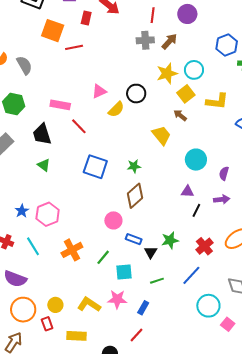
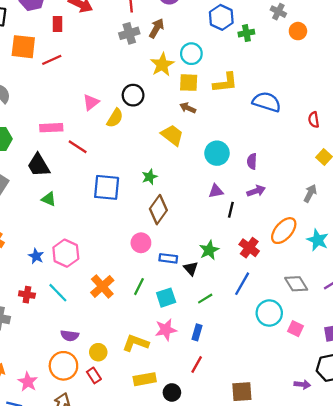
yellow square: (186, 94) -> (189, 83), turned -36
purple semicircle: (15, 279) -> (70, 336), moved, size x0.7
yellow rectangle: (76, 336) -> (145, 379), moved

